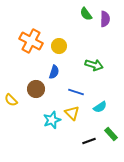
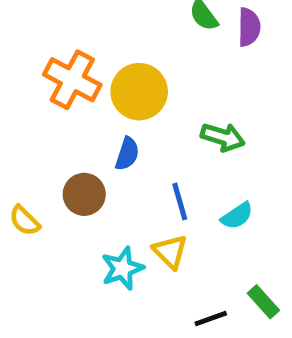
yellow circle: (59, 46) -> (139, 92), size x1.5
blue line: (76, 92) -> (180, 202), turned 56
cyan semicircle: (100, 107) -> (237, 216), moved

